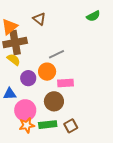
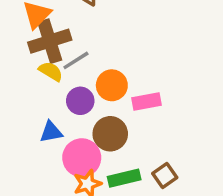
gray line: (56, 54) -> (76, 60), moved
brown circle: (54, 101) -> (110, 134), moved

